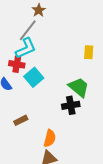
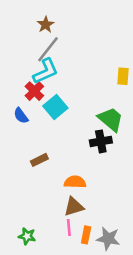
brown star: (39, 10) -> (46, 25), moved
red cross: (17, 64) -> (34, 91), turned 35
orange semicircle: (50, 138) -> (75, 182), turned -102

